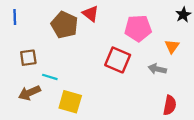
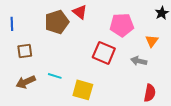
blue line: (15, 17) -> (12, 24), moved
brown pentagon: (64, 25) -> (57, 22), turned 30
cyan line: (50, 77) -> (55, 76), moved
yellow square: (70, 102) -> (83, 90), moved

